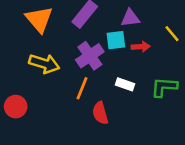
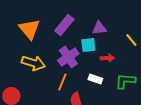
red arrow: (141, 47) -> (107, 58), moved

